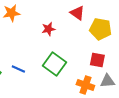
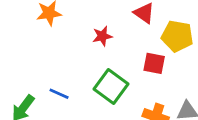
red square: (97, 60) -> (154, 63), moved

